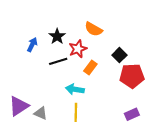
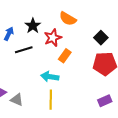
black square: (119, 55) -> (101, 38), moved
black line: (58, 61) -> (24, 50), moved

